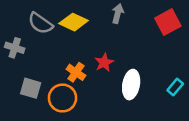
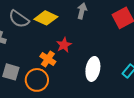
red star: (104, 62) -> (64, 45), moved

